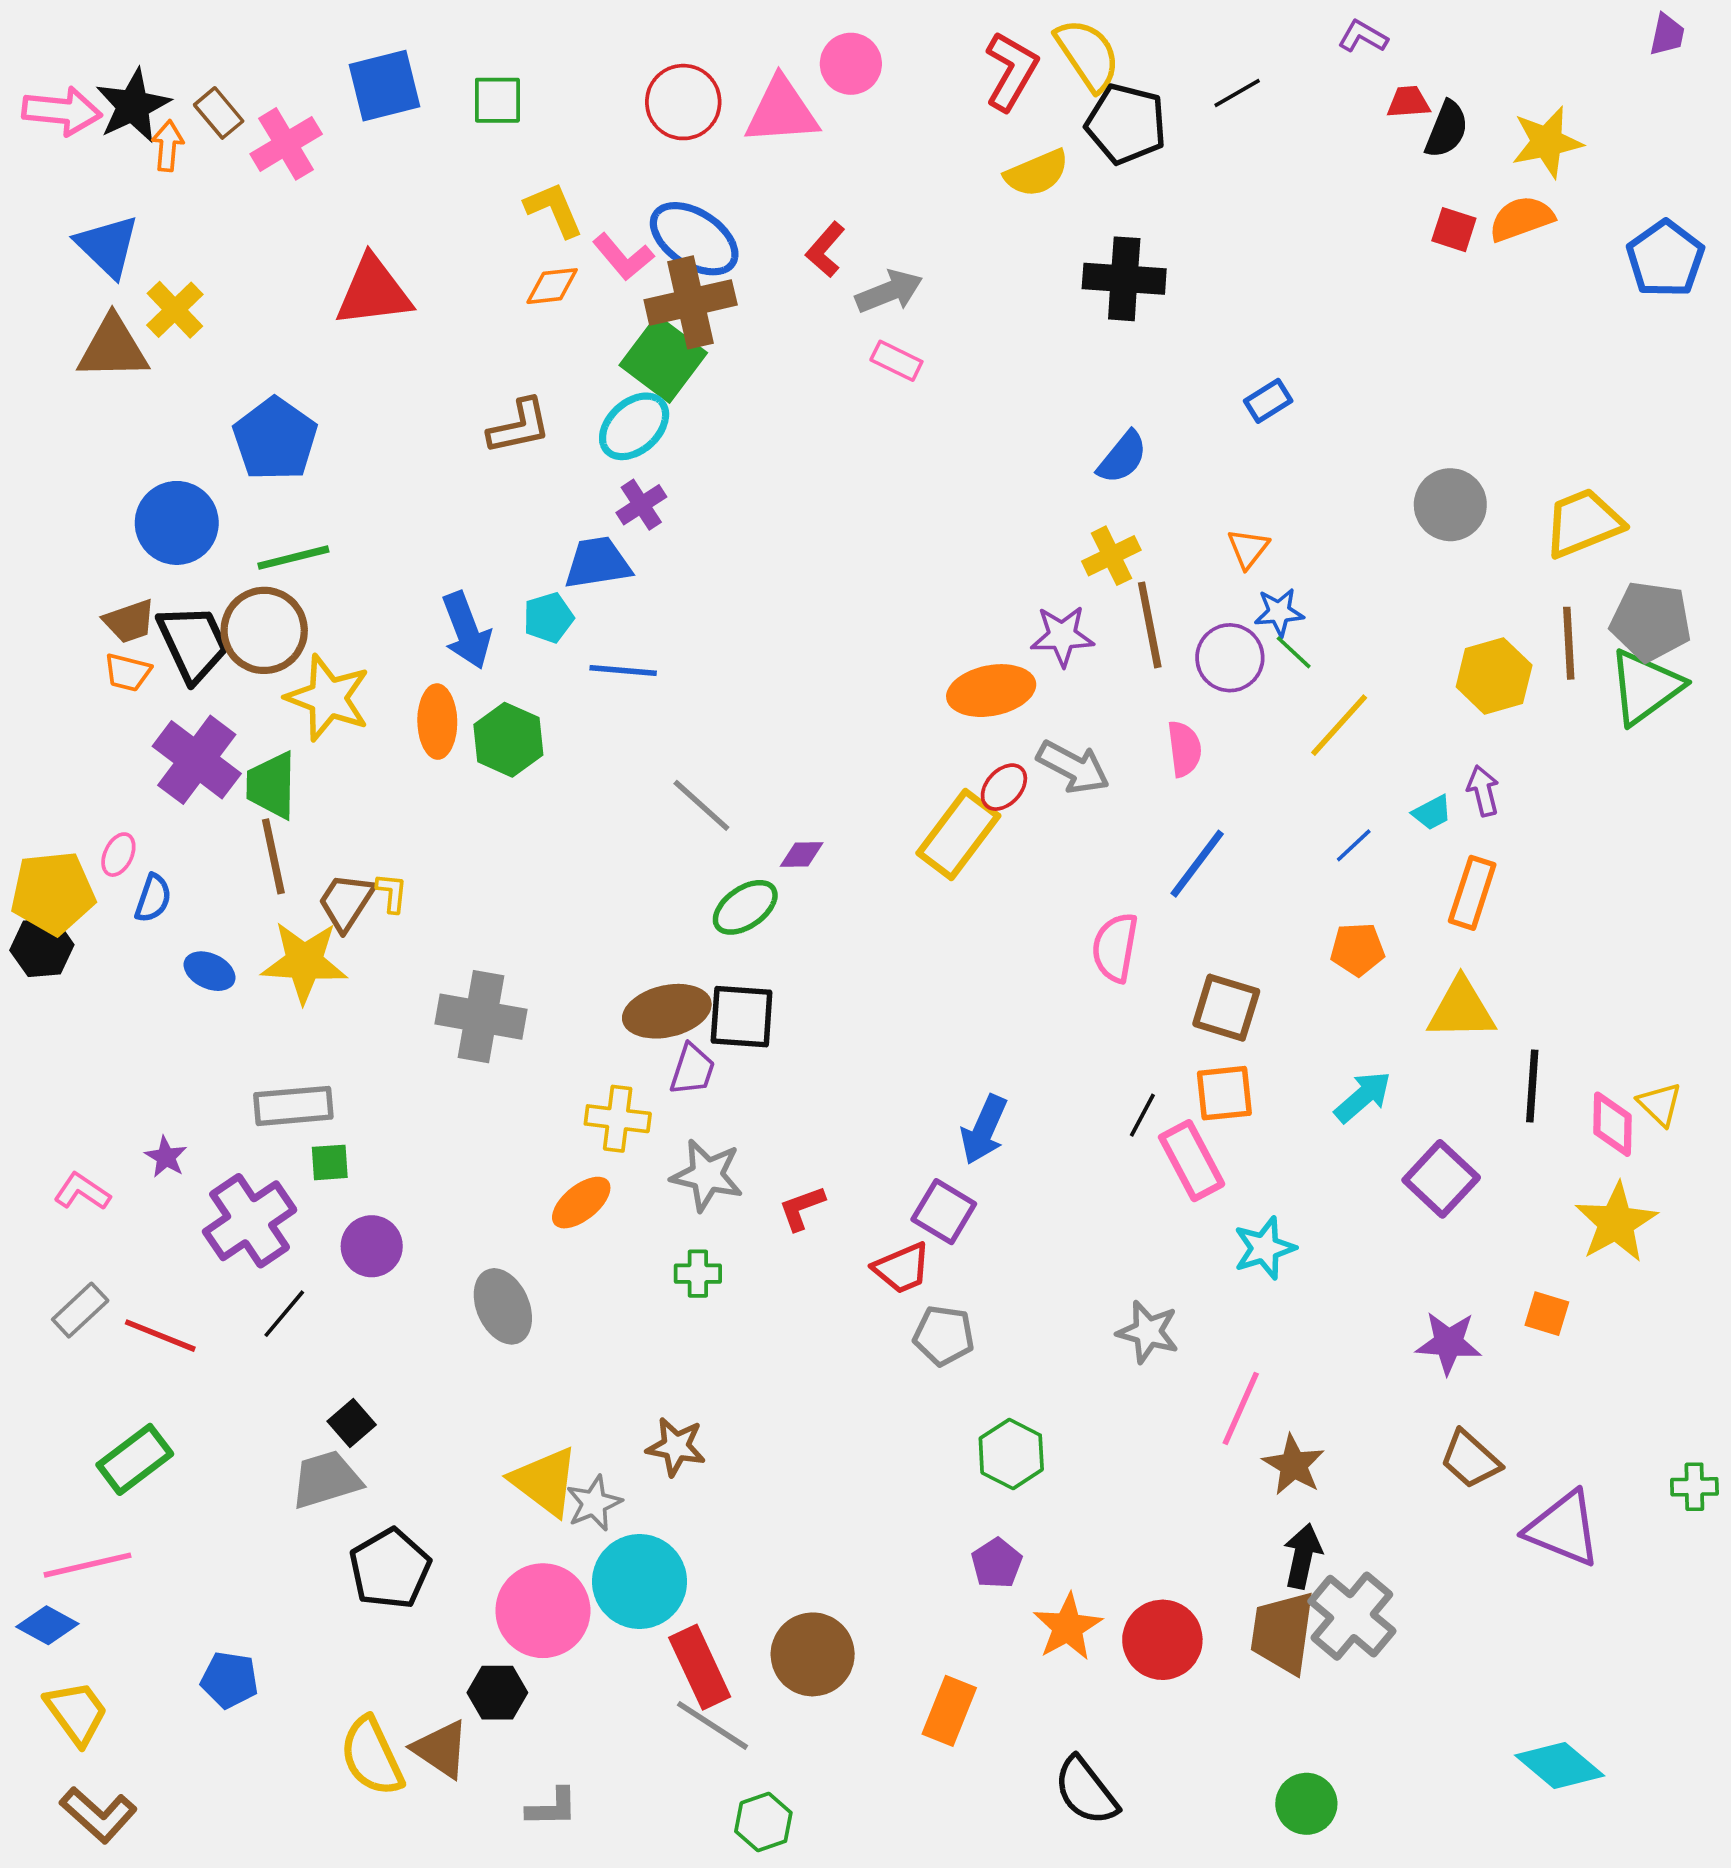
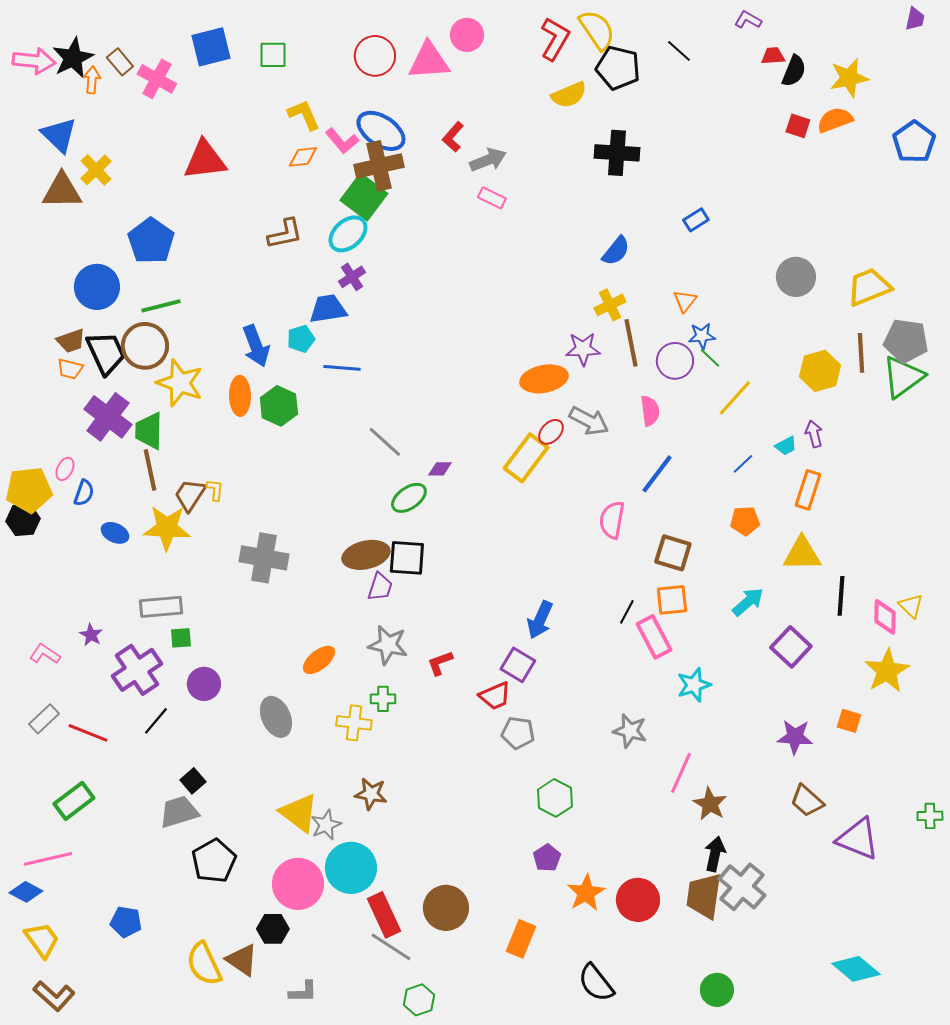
black line: (1237, 93) -> (679, 51), turned 72
pink cross: (286, 144) -> (157, 79), turned -30
yellow cross: (618, 1119) -> (354, 723), moved

